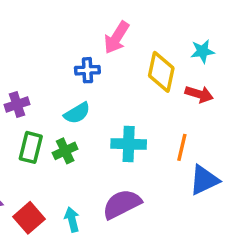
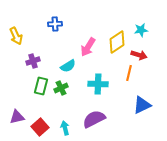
pink arrow: (117, 38) -> (88, 47), moved
blue cross: (87, 70) -> (55, 24), moved
yellow diamond: (161, 72) -> (117, 42), turned 45
orange line: (182, 147) -> (129, 73), moved

